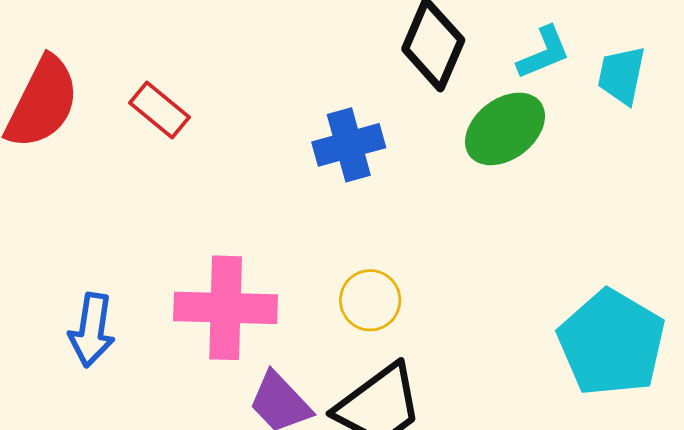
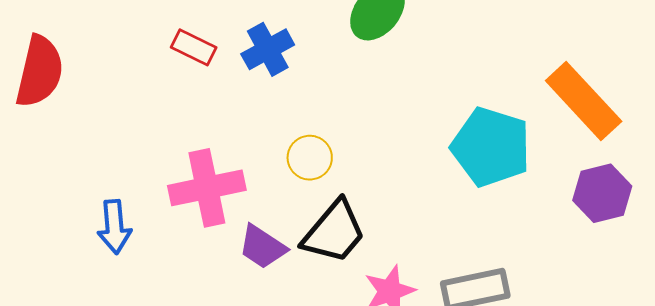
red rectangle: (159, 110) -> (194, 47), moved

